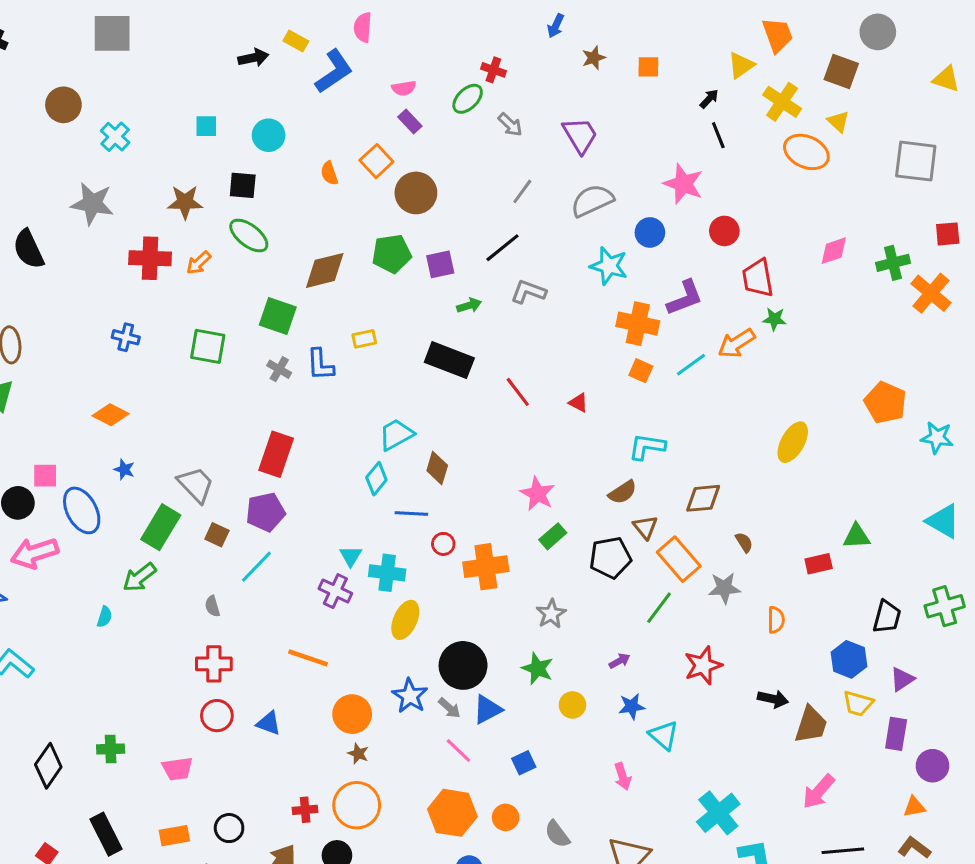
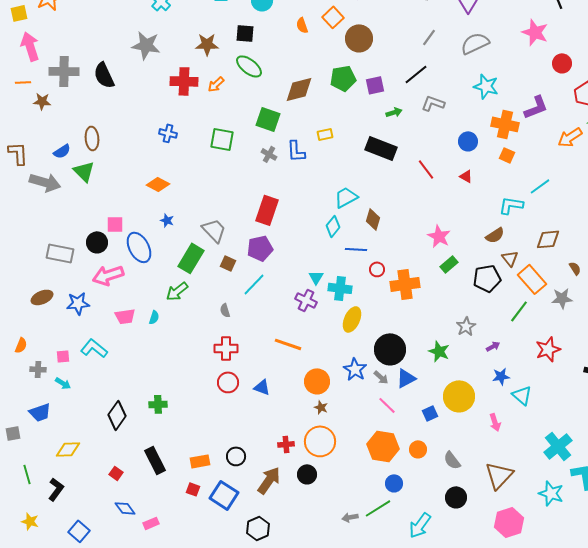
blue circle: (650, 232) -> (468, 141), moved
cyan line: (691, 365) -> (540, 186), moved
gray star: (551, 614) -> (466, 326), moved
yellow circle: (572, 705) -> (459, 396), moved, size x1.8
pink trapezoid: (177, 769) -> (125, 316), moved

